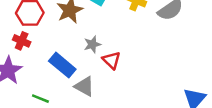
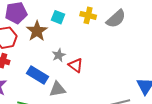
gray triangle: (84, 86) -> (57, 89), turned -30

